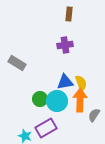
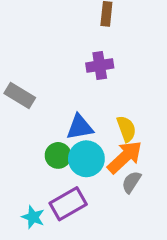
blue triangle: (65, 82) -> (80, 127), moved
orange arrow: (80, 100) -> (125, 157), turned 45
gray semicircle: (94, 115) -> (131, 182), moved

